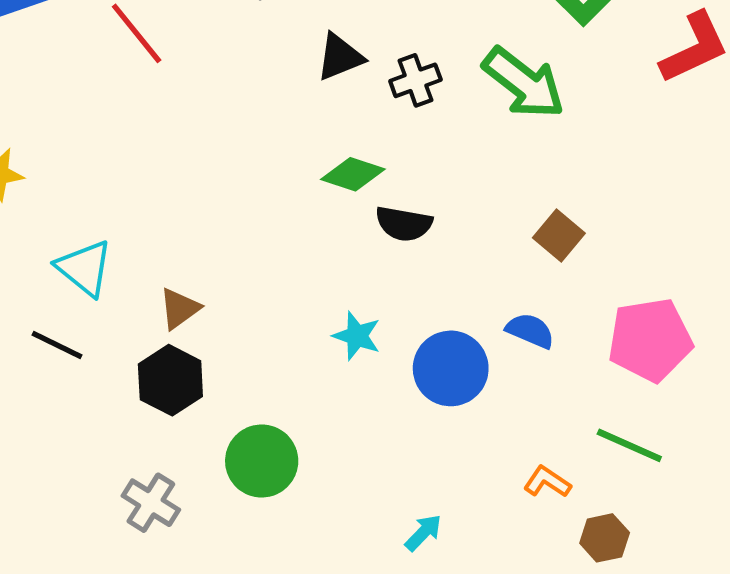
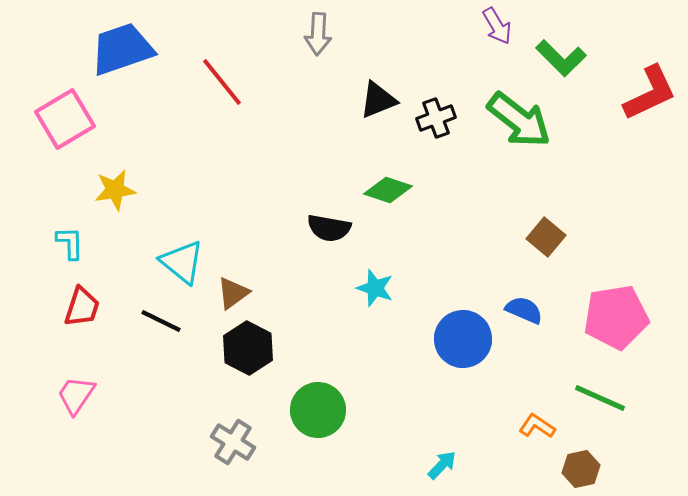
black semicircle: (404, 224) -> (329, 228), moved
brown triangle: (180, 308) -> (233, 293), moved
cyan star: (357, 336) -> (375, 288), moved

